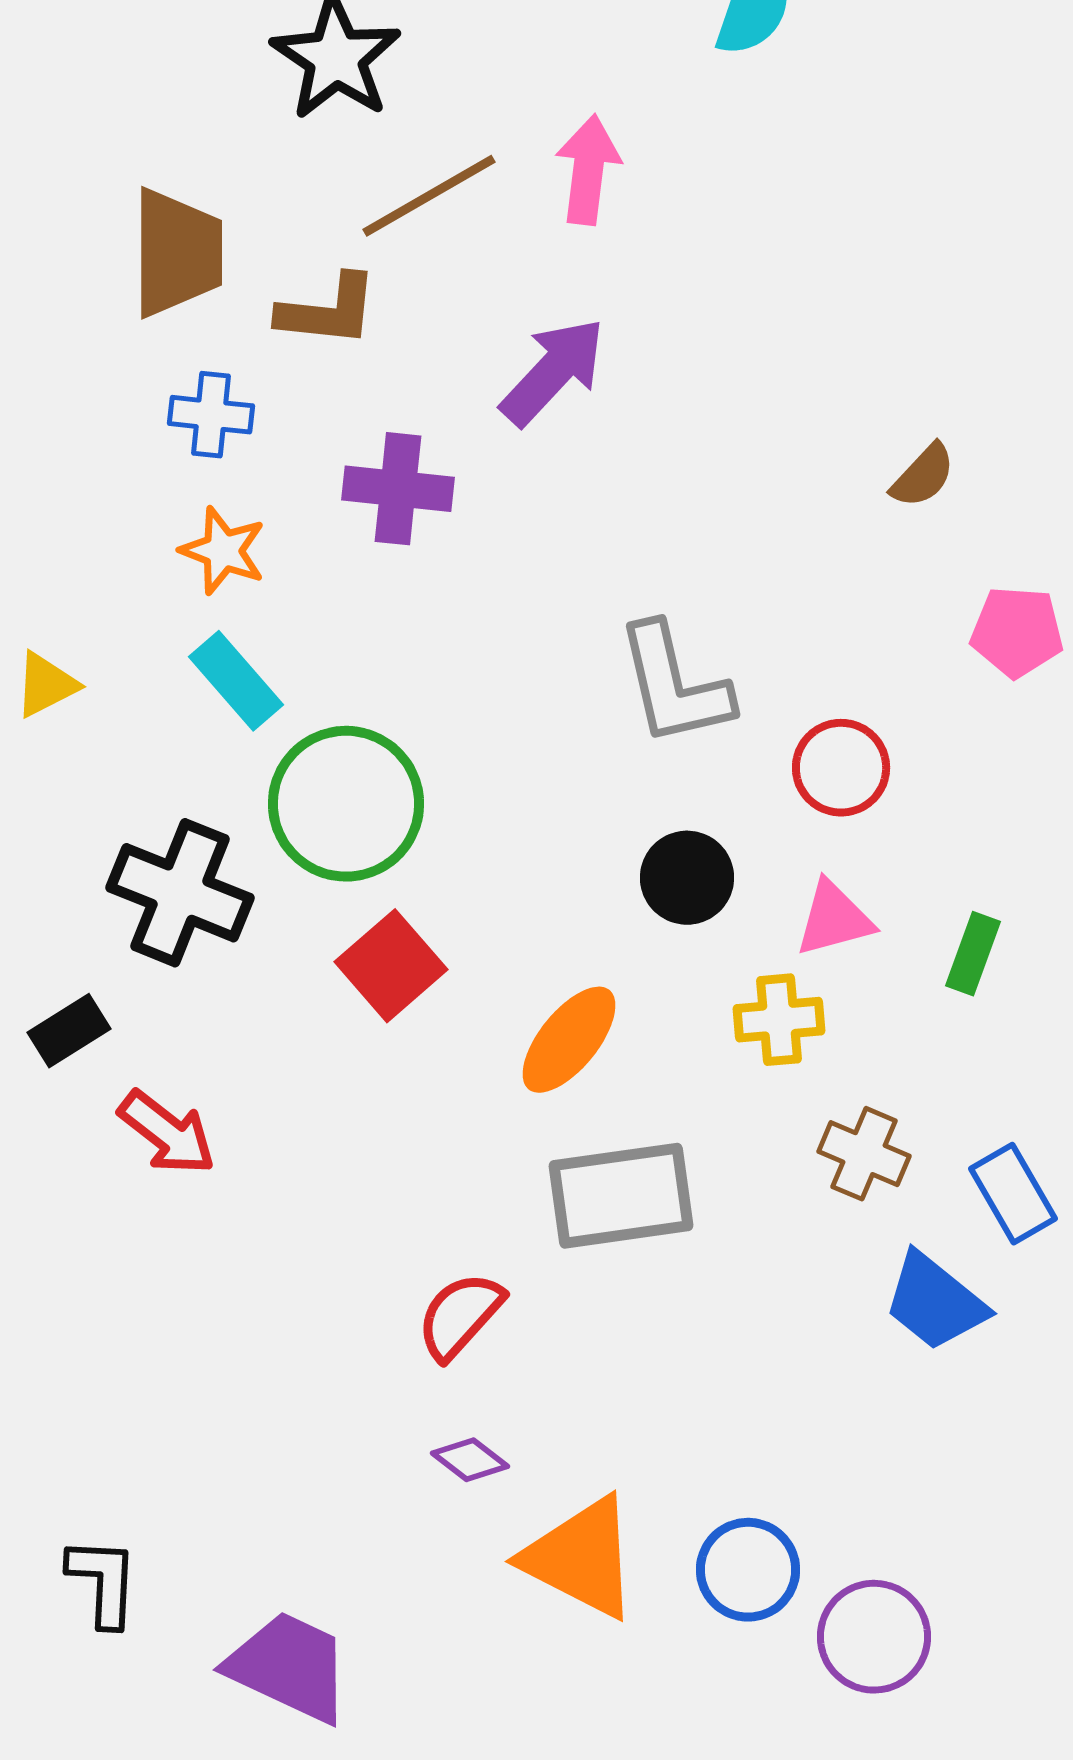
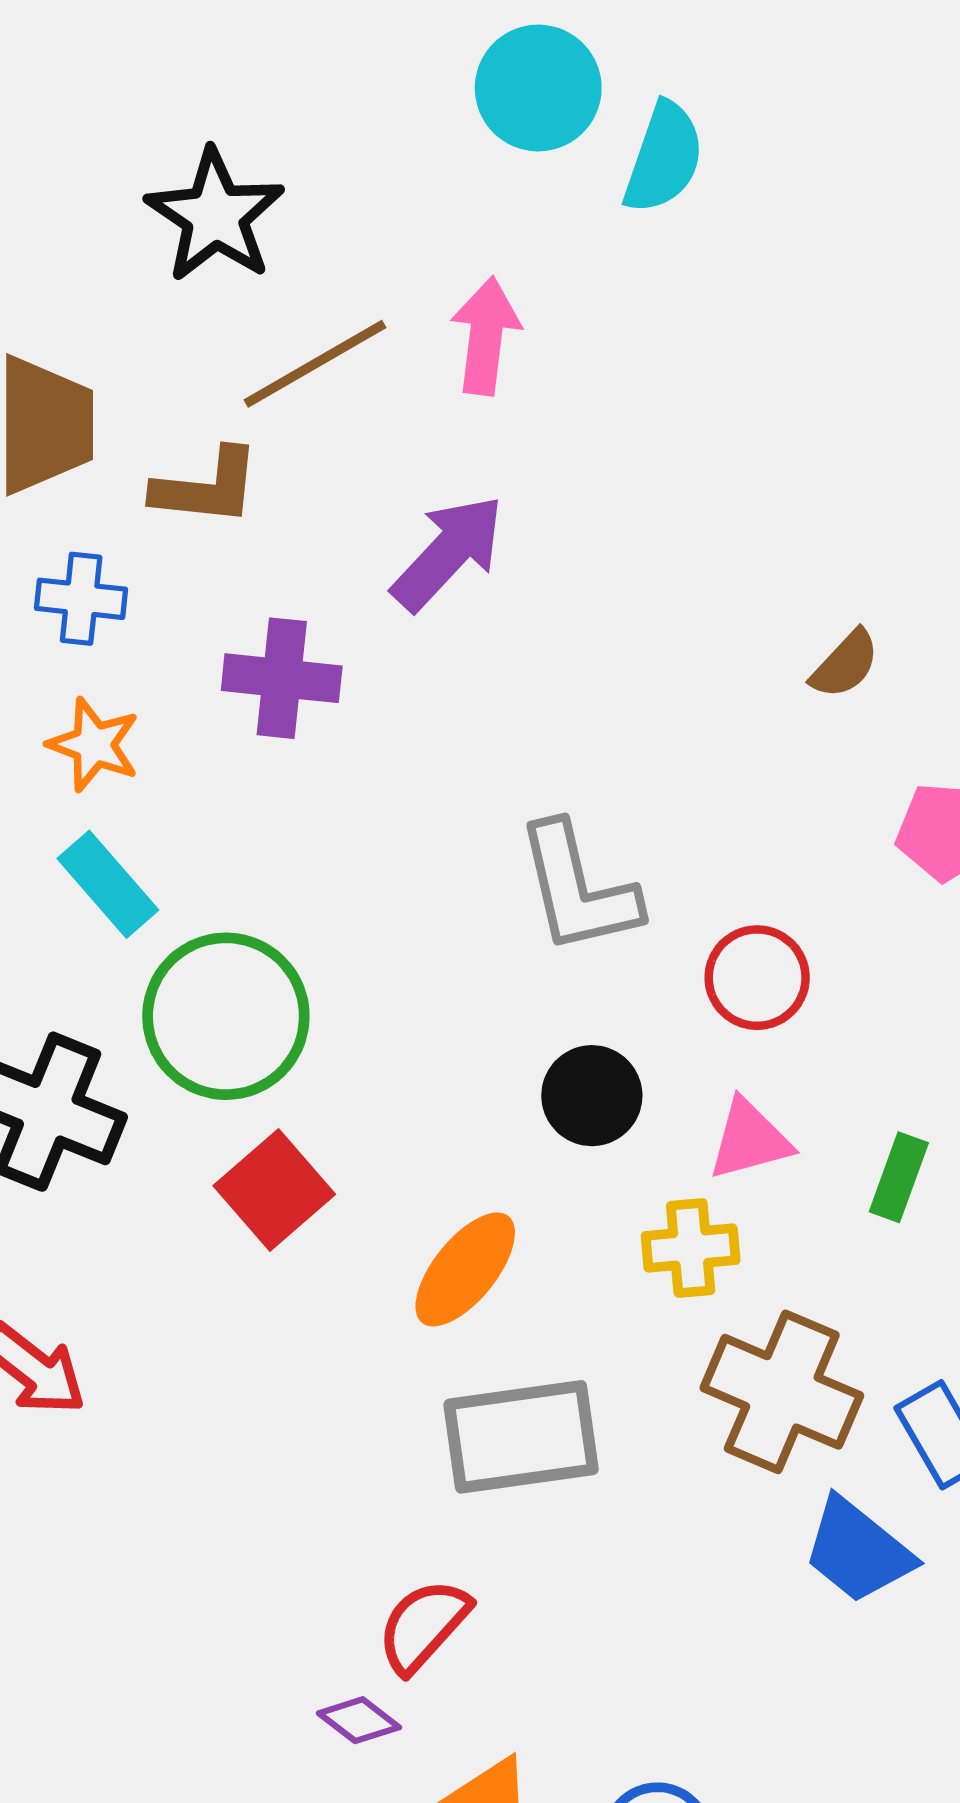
brown cross: (864, 1154) -> (782, 1392), size x1.6
red semicircle: (460, 1316) -> (423, 1626), moved

